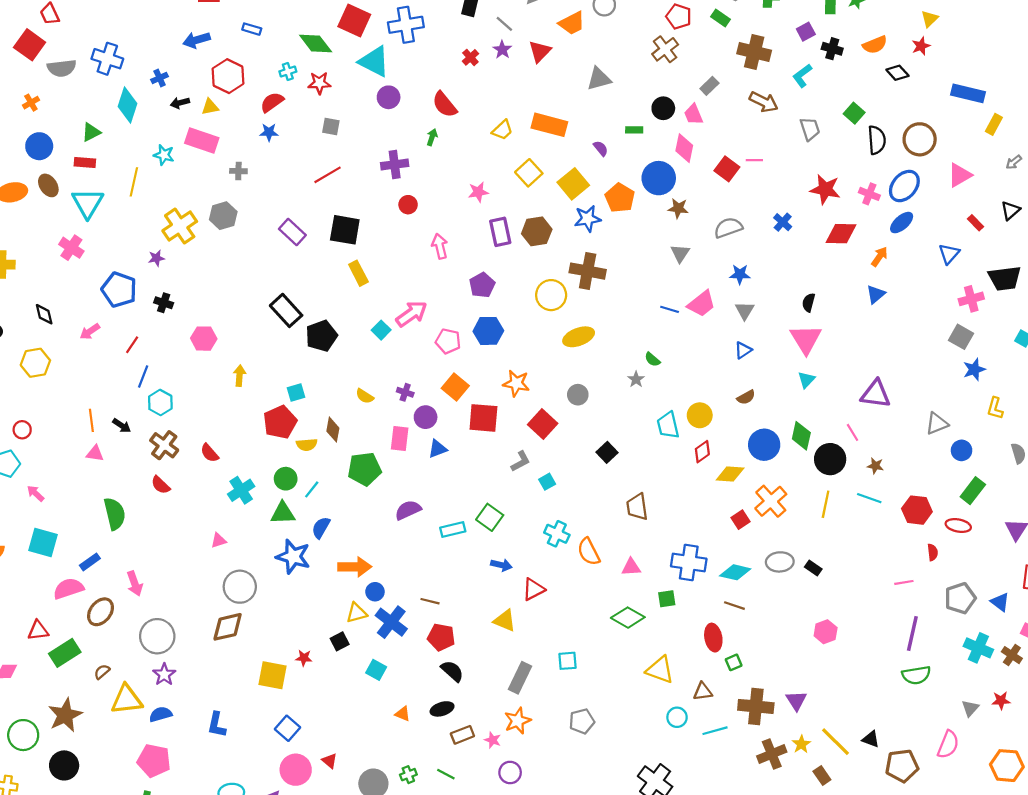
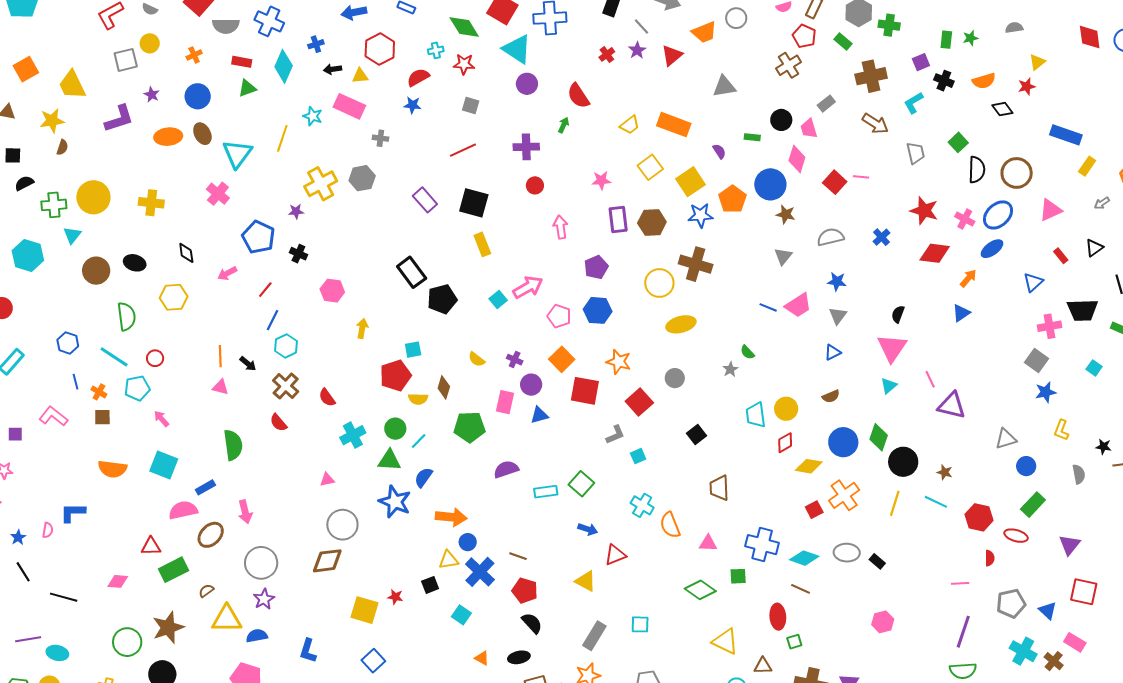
brown cross: (754, 52) -> (871, 76), turned -32
red rectangle: (85, 162) -> (242, 62), moved
pink line: (853, 432) -> (930, 379), moved

